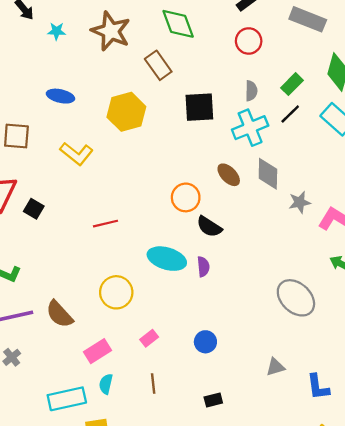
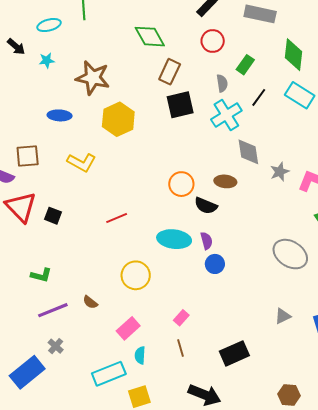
brown star: (111, 31) -> (93, 78), moved
brown rectangle: (158, 65) -> (170, 72), moved, turned 70
green rectangle: (292, 84) -> (245, 65), moved
brown ellipse: (229, 175) -> (225, 181), moved, turned -30
brown semicircle: (59, 314) -> (90, 302), size x0.6
pink rectangle: (149, 338) -> (181, 318), moved
blue circle: (205, 342) -> (215, 264), moved
black rectangle: (213, 400) -> (234, 353), size x1.8

